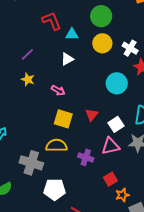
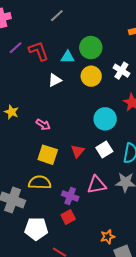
cyan triangle: (72, 34) -> (68, 57), moved
white cross: (130, 48) -> (121, 71), moved
purple line: (27, 54) -> (16, 48), moved
white triangle: (67, 59) -> (55, 80), moved
white square: (116, 124) -> (104, 149), moved
red square: (110, 179) -> (68, 217), moved

